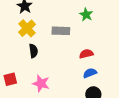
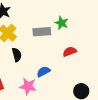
green star: (86, 15) -> (61, 23), moved
blue semicircle: (90, 73) -> (43, 72), moved

